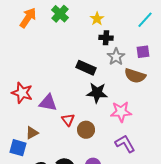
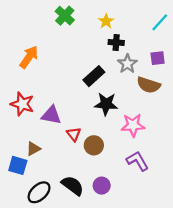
orange arrow: (28, 18) -> (29, 57), moved
black rectangle: (86, 68) -> (94, 76), turned -66

